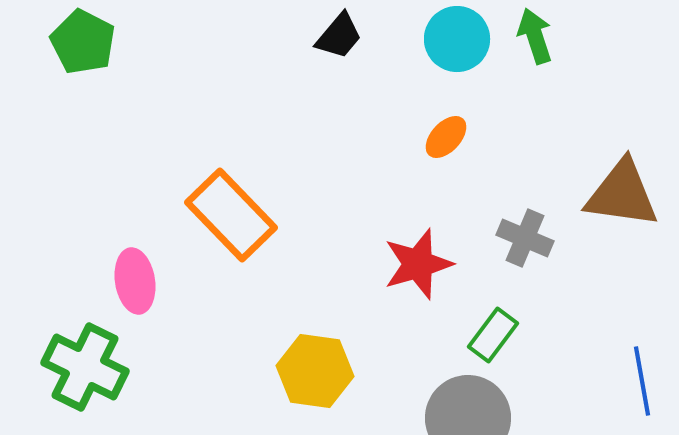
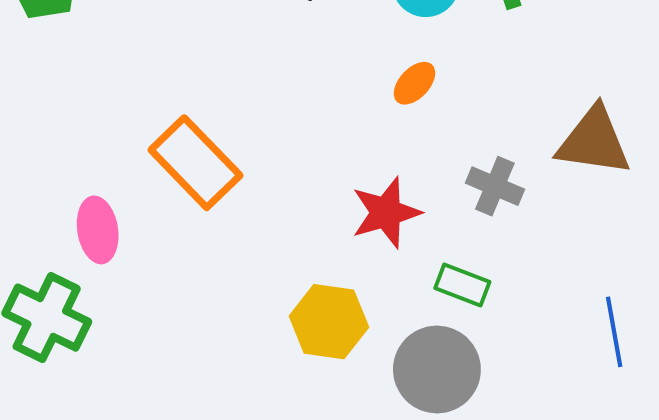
green rectangle: (493, 335) -> (462, 285), turned 74
yellow hexagon: (315, 371) -> (329, 322), moved

